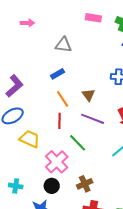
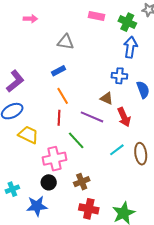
brown triangle: (89, 95) -> (107, 98), moved, turned -32
pink cross: (57, 162) -> (54, 159), turned 30
cyan cross: (16, 186) -> (12, 189), moved, turned -32

